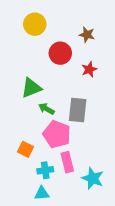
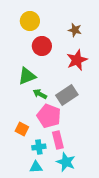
red circle: (60, 53) -> (42, 46), moved
red star: (89, 69) -> (77, 60), size x1.5
gray rectangle: (78, 110) -> (67, 95), turned 50
cyan star: (93, 178) -> (66, 162), moved

